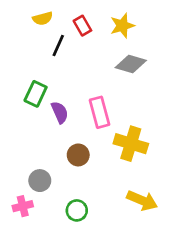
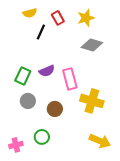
green rectangle: (36, 94) -> (23, 76), moved
purple semicircle: (60, 112) -> (47, 71), moved, turned 91
gray circle: (40, 181) -> (28, 101), moved
green circle: (77, 210) -> (42, 137), moved

